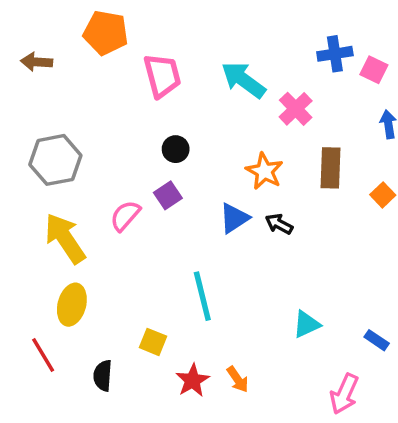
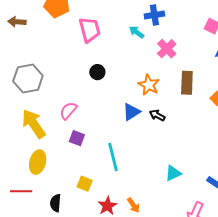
blue cross: (335, 54) -> (154, 15), moved
cyan arrow: (243, 80) -> (137, 32), size x0.6
purple square: (168, 195) -> (77, 138), moved, turned -35
red line: (43, 355) -> (21, 191), turned -60

